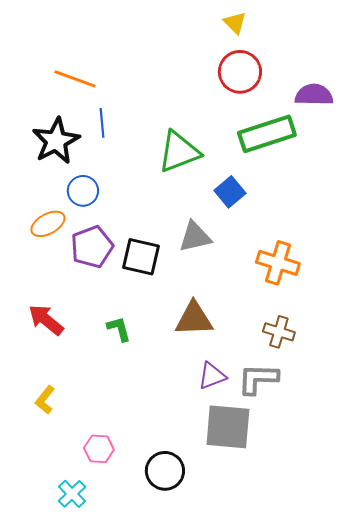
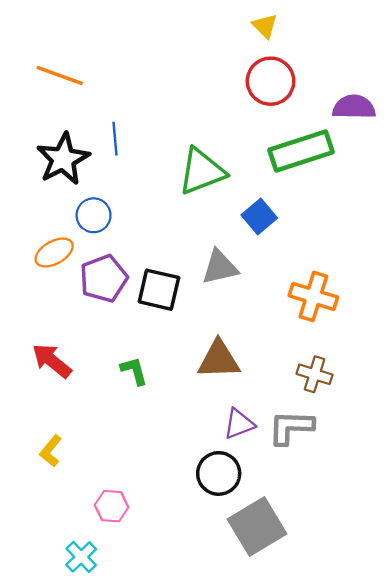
orange line: (75, 79) -> (60, 76), moved
gray square: (228, 427) -> (257, 526), moved, turned -36
black circle: (165, 471) -> (219, 473), moved

